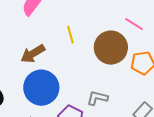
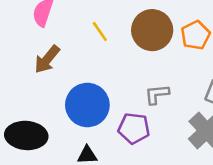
brown arrow: (33, 54) -> (47, 59), moved

